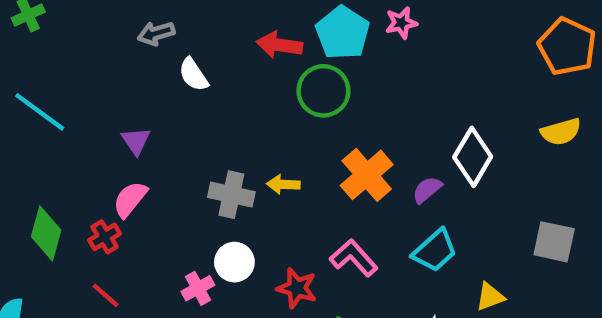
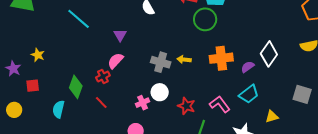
orange cross: (367, 175) -> (221, 58), turned 30
green diamond: (46, 233) -> (76, 87), moved
pink L-shape: (354, 258) -> (220, 104), moved

